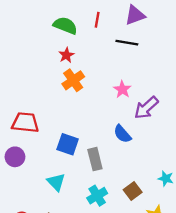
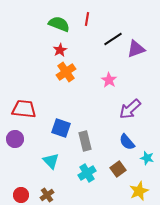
purple triangle: (135, 15) -> (136, 49), moved
black line: (127, 43) -> (113, 39), turned -42
purple arrow: (146, 108) -> (130, 109), moved
blue semicircle: (122, 134) -> (127, 142), moved

